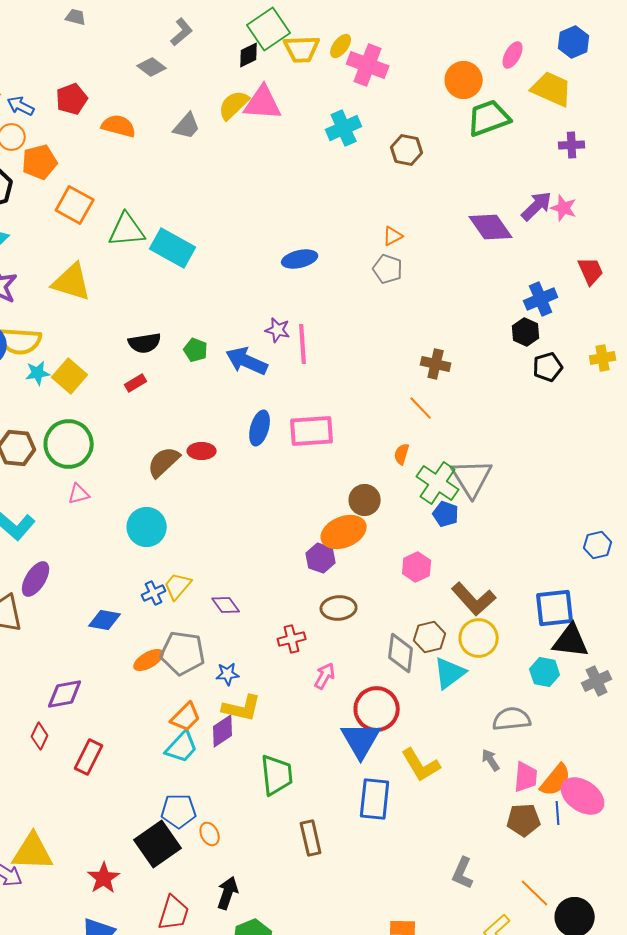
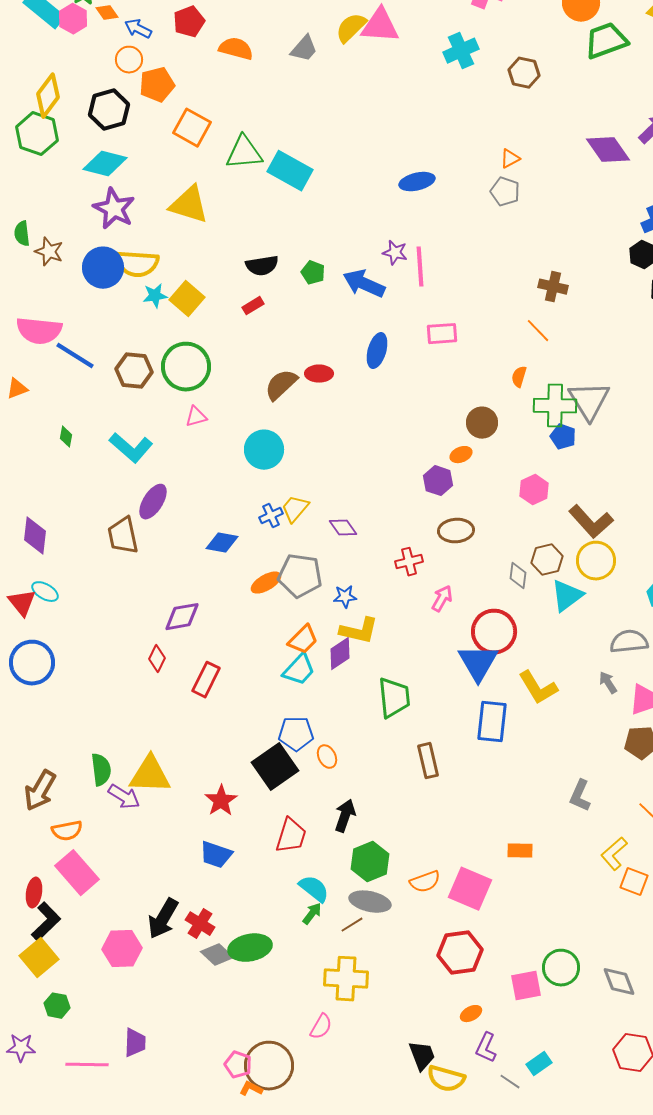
pink rectangle: (312, 431) -> (442, 334), moved, size x0.7
green cross: (438, 483) -> (555, 406), turned -33
orange ellipse: (344, 532) -> (461, 455), size x0.5
gray diamond: (401, 653) -> (518, 576), size x0.7

